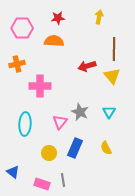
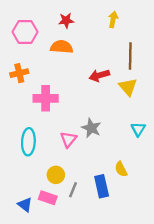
cyan triangle: (109, 112) -> (138, 129), moved
blue rectangle: (75, 148) -> (102, 186), moved, turned -36
blue triangle: (13, 172) -> (25, 205), moved
gray line: (63, 180) -> (73, 190), moved, turned 32
pink rectangle: (42, 184) -> (48, 198), moved

